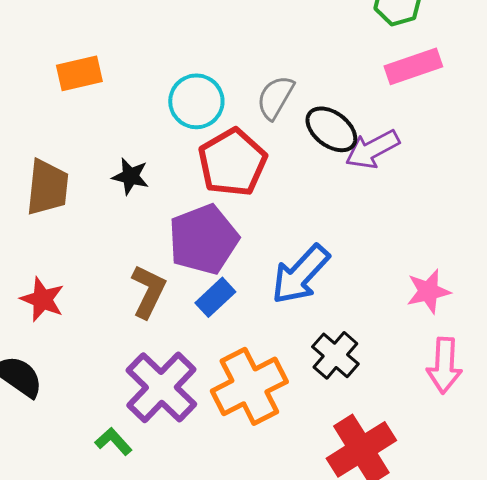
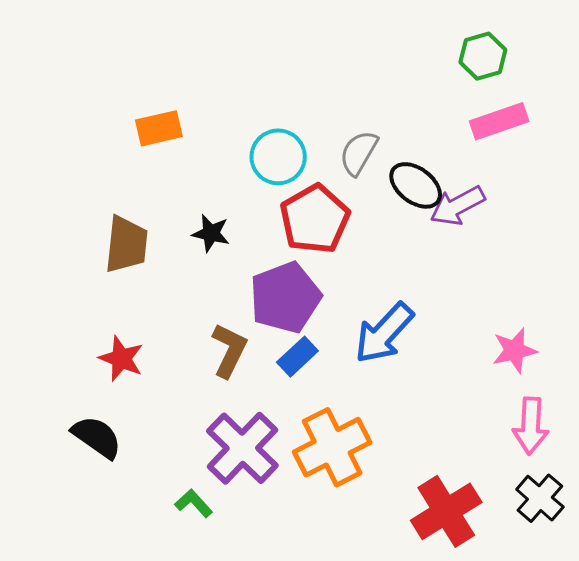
black cross: (335, 355) -> (540, 498), moved

